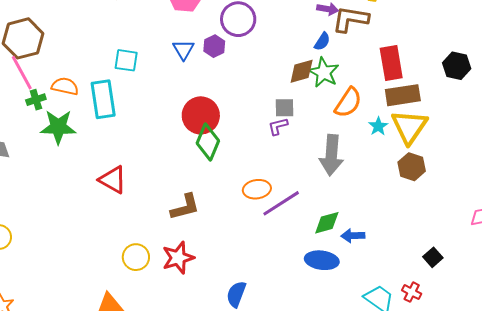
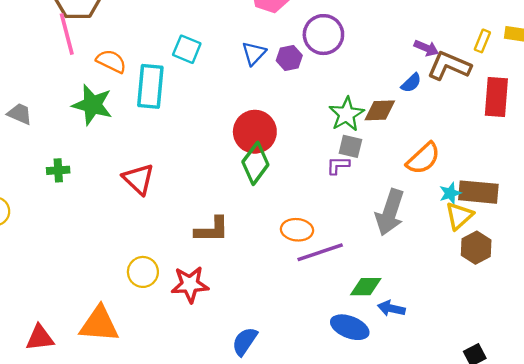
red rectangle: (391, 63) -> (496, 97), moved
green star: (324, 72) -> (346, 114), moved
brown rectangle: (403, 95) -> (478, 192), moved
green cross: (36, 100) -> (58, 170), moved
yellow triangle: (409, 127) -> (459, 216), moved, size x0.7

